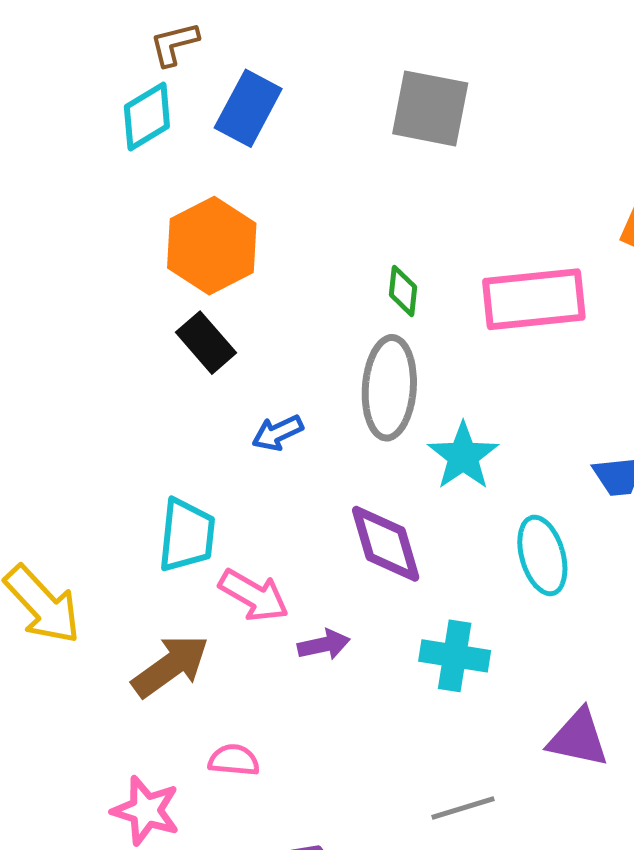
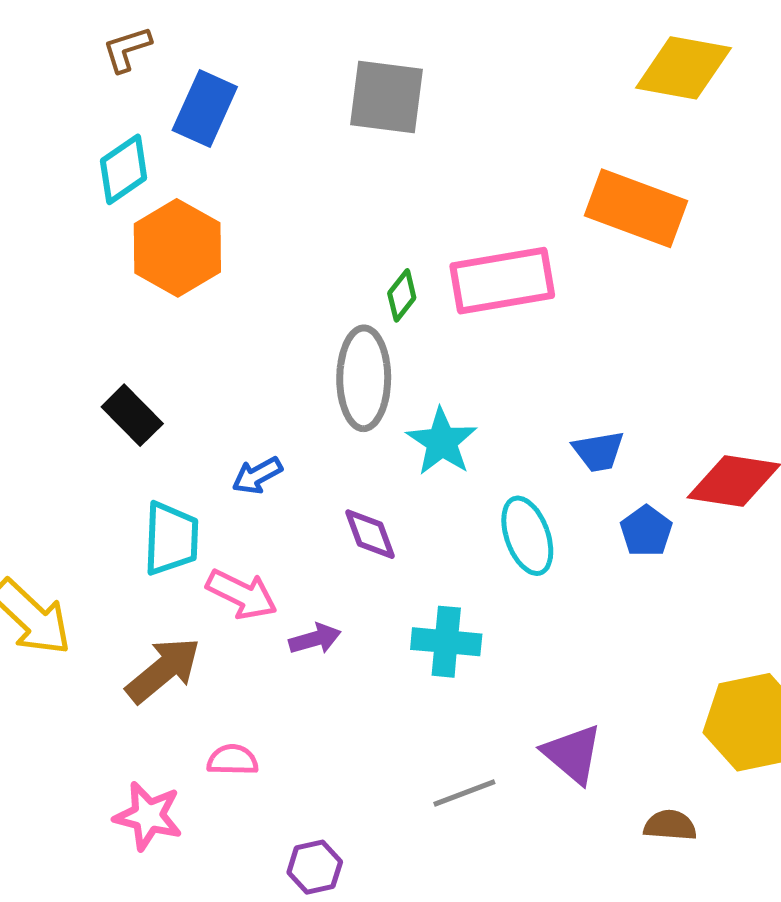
cyan diamond: (147, 116) -> (124, 169), moved
green diamond: (403, 291) -> (402, 295), moved, turned 36
black rectangle: (206, 343) -> (132, 415), moved
blue arrow: (277, 433) -> (257, 475), moved
purple diamond: (386, 544) -> (370, 534), size x0.7
purple triangle: (578, 738) -> (573, 754), moved, turned 32

